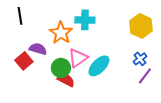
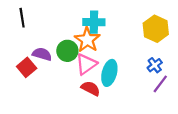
orange star: (61, 33) -> (87, 40), moved
cyan ellipse: (99, 66) -> (109, 73), turned -30
green circle: (61, 68) -> (67, 51), moved
red semicircle: (66, 80) -> (91, 88), moved

